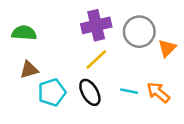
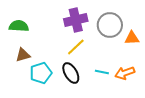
orange triangle: (167, 48) -> (132, 38), turned 42
orange arrow: (158, 92) -> (125, 73), turned -60

